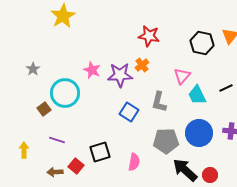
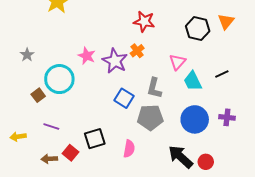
purple star: (120, 75) -> (115, 61), turned 30
gray pentagon: (166, 141) -> (150, 117), moved
yellow arrow: (24, 150) -> (18, 137), turned -98

